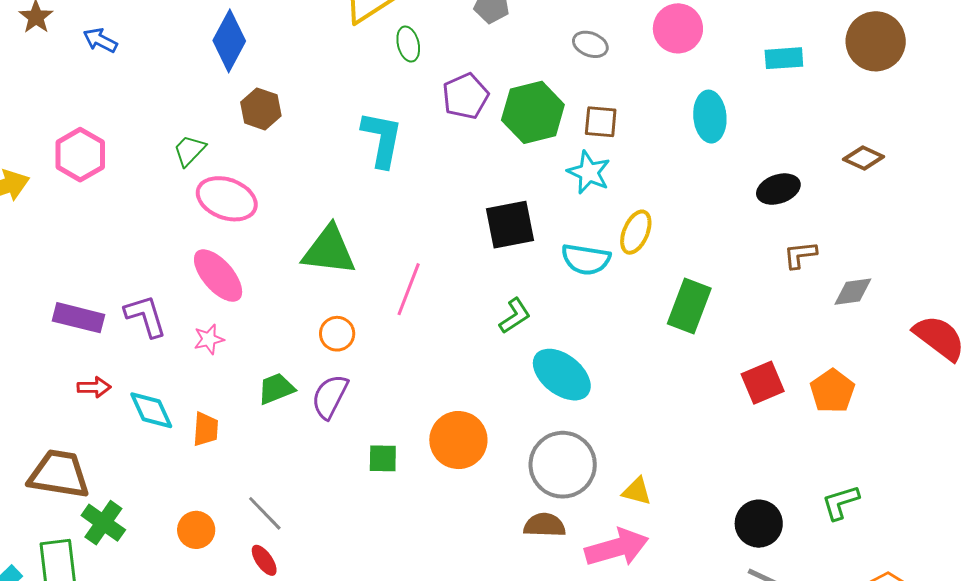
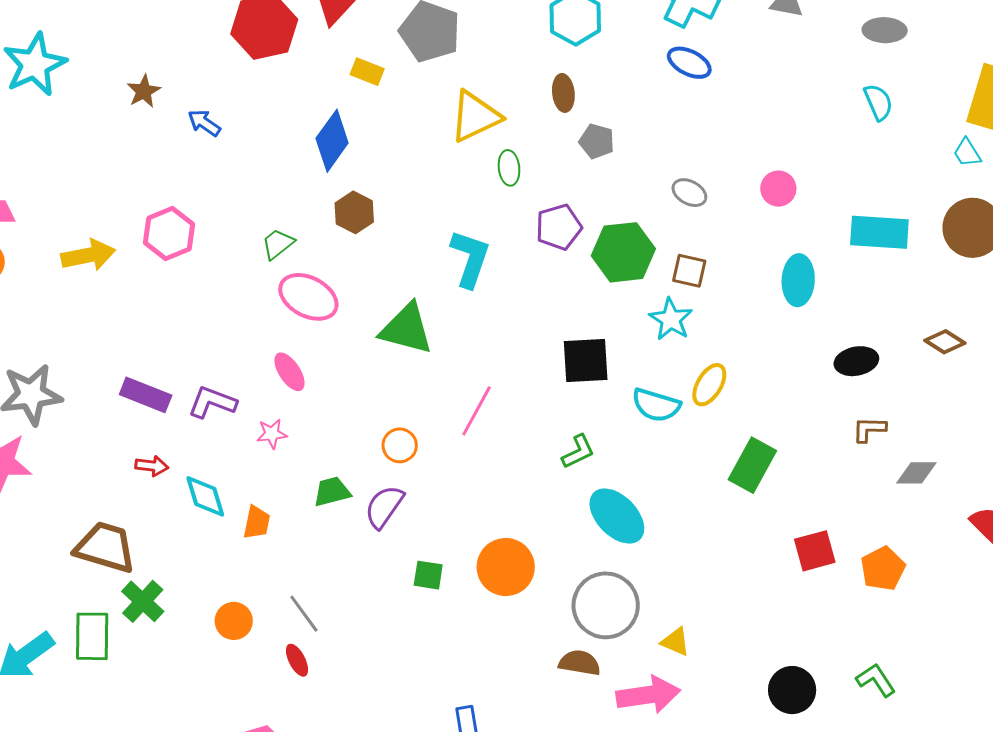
pink circle: (678, 28) -> (778, 189), size x0.7
cyan rectangle: (784, 58) -> (879, 232), size x1.5
green triangle: (329, 250) -> (406, 329), moved
pink ellipse: (218, 276) -> (289, 372), size x0.7
purple L-shape: (146, 316) -> (212, 402), turned -60
green L-shape: (841, 502) -> (876, 680), turned 66

